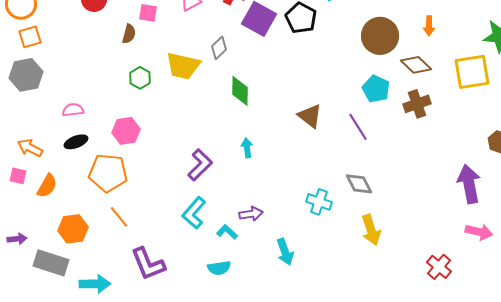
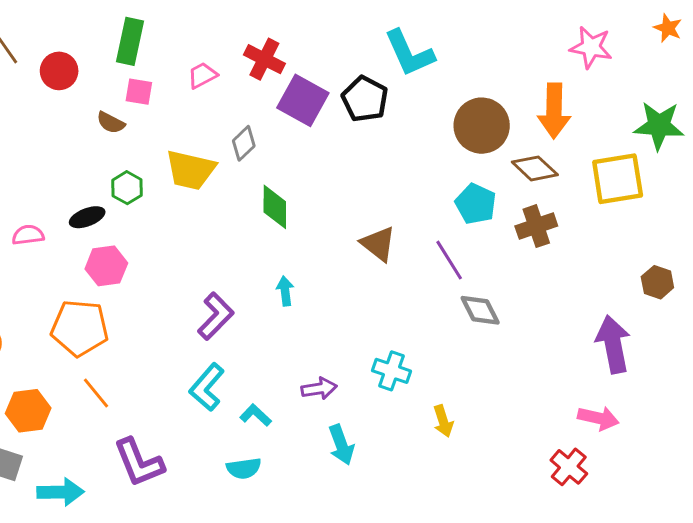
orange arrow: (429, 26) -> (554, 111), size x1.8
brown semicircle: (129, 34) -> (111, 123), turned 102
black ellipse: (76, 142) -> (87, 217), moved
gray diamond: (359, 184) -> (480, 310), moved
purple arrow: (251, 214) -> (319, 389), moved
yellow arrow: (371, 230) -> (443, 421), moved, size x0.7
pink arrow: (479, 232) -> (598, 418), moved

